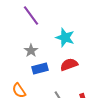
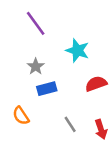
red semicircle: (69, 65) -> (96, 84), moved

